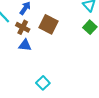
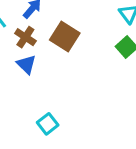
blue triangle: (25, 45) -> (26, 64), turned 32

